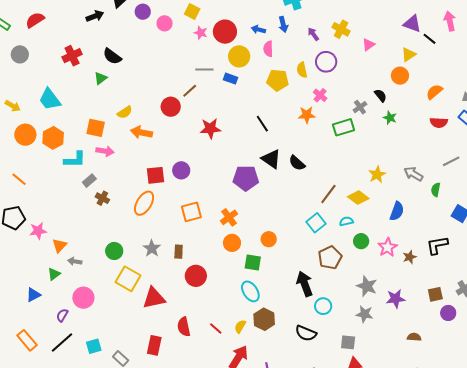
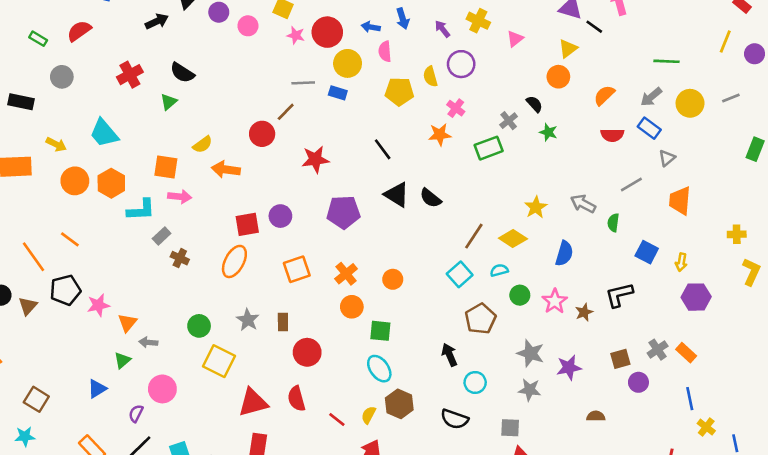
purple pentagon: (246, 178) -> (343, 212), moved
orange circle: (269, 239) -> (393, 279), moved
black arrow: (305, 284) -> (449, 355), size x0.7
red triangle: (154, 298) -> (253, 402), moved
red semicircle: (184, 327) -> (296, 399), moved

